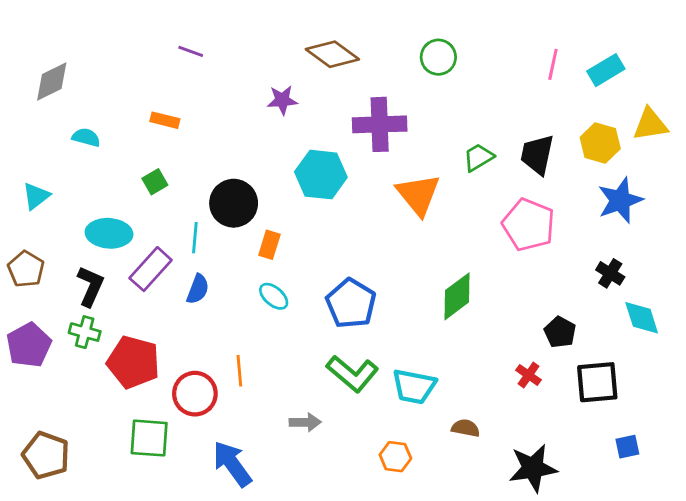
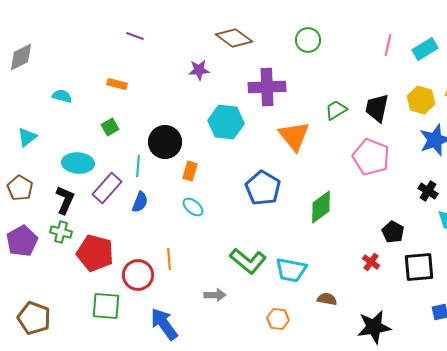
gray diamond: (52, 81) -> (21, 57), moved
blue pentagon: (351, 303) -> (263, 188), moved

